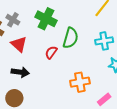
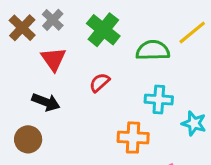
green semicircle: (71, 38) -> (153, 50), moved, turned -120
cyan cross: (104, 41) -> (159, 99), moved

